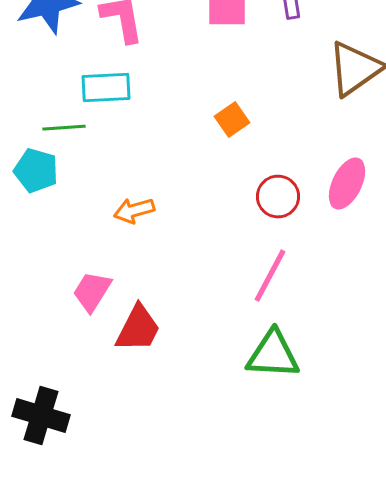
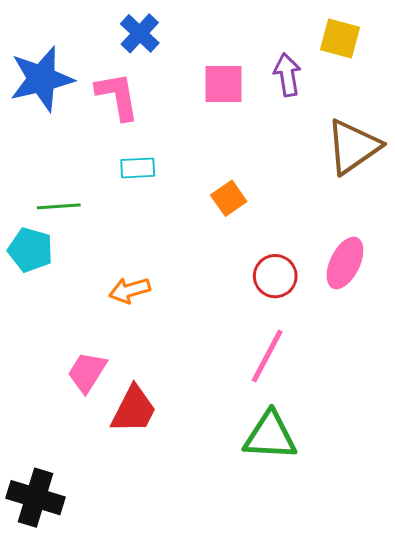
cyan rectangle: (106, 88) -> (138, 168), moved, size x0.7

